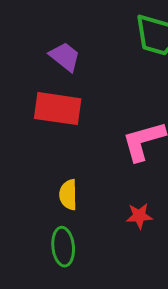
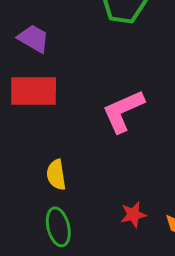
red star: (139, 216) -> (133, 215), moved

